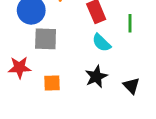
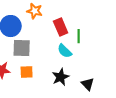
green line: (130, 23) -> (79, 36), moved
orange square: (52, 83) -> (27, 72), moved

